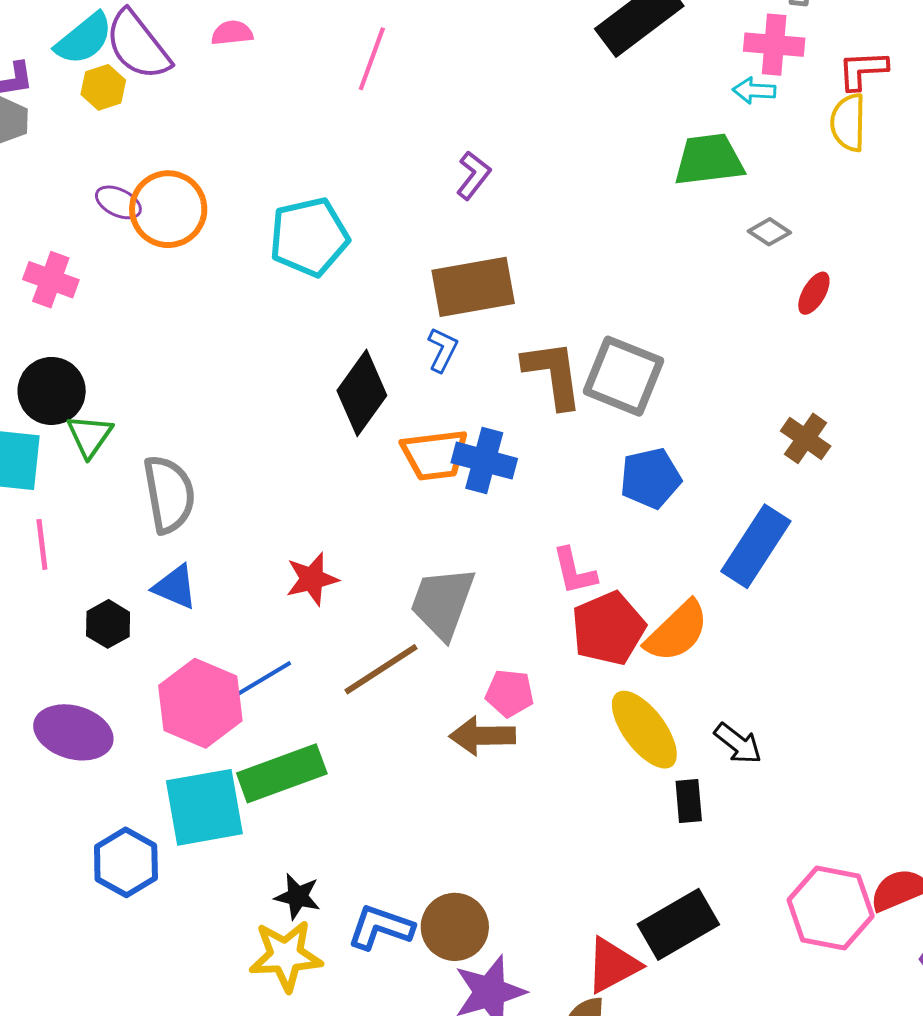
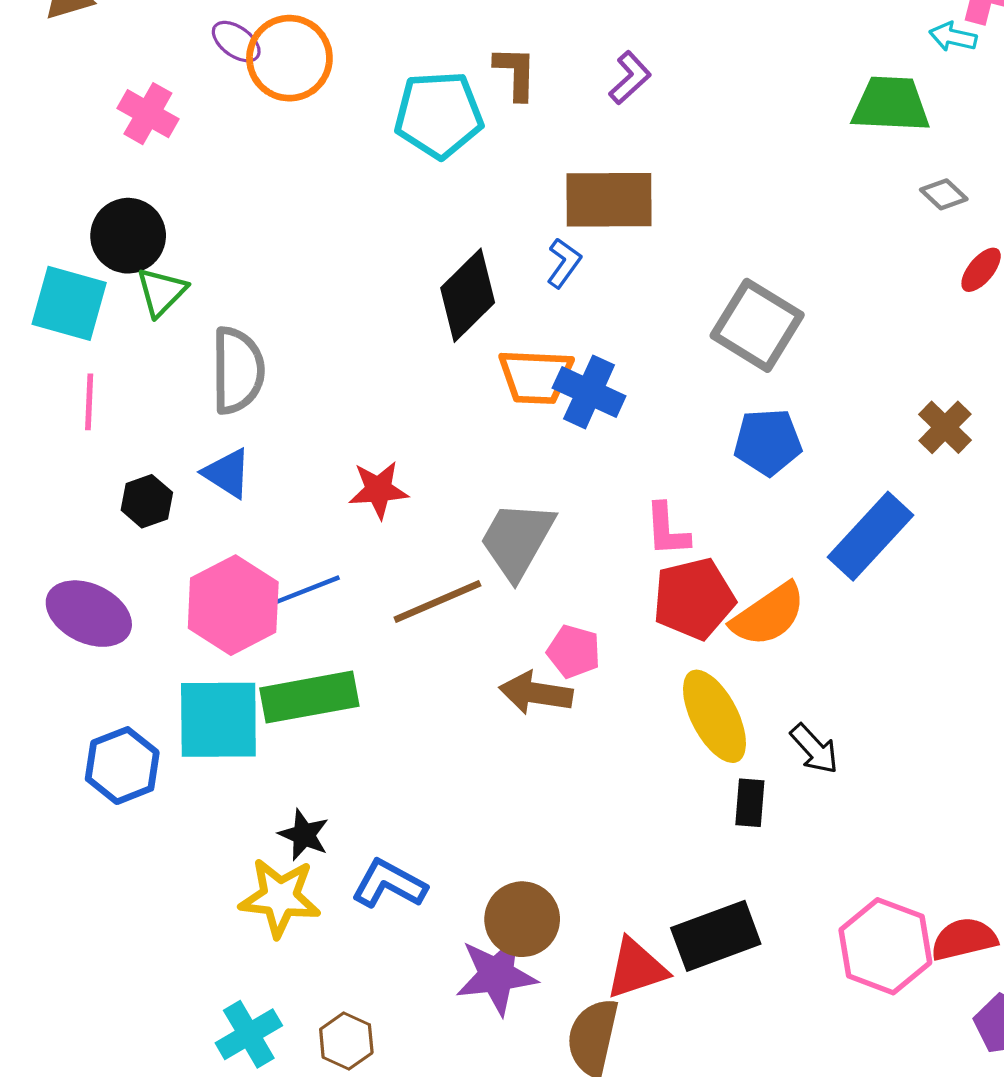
brown L-shape: (553, 374) -> (516, 73), moved, size x0.7
brown circle: (455, 927) -> (522, 919), moved

